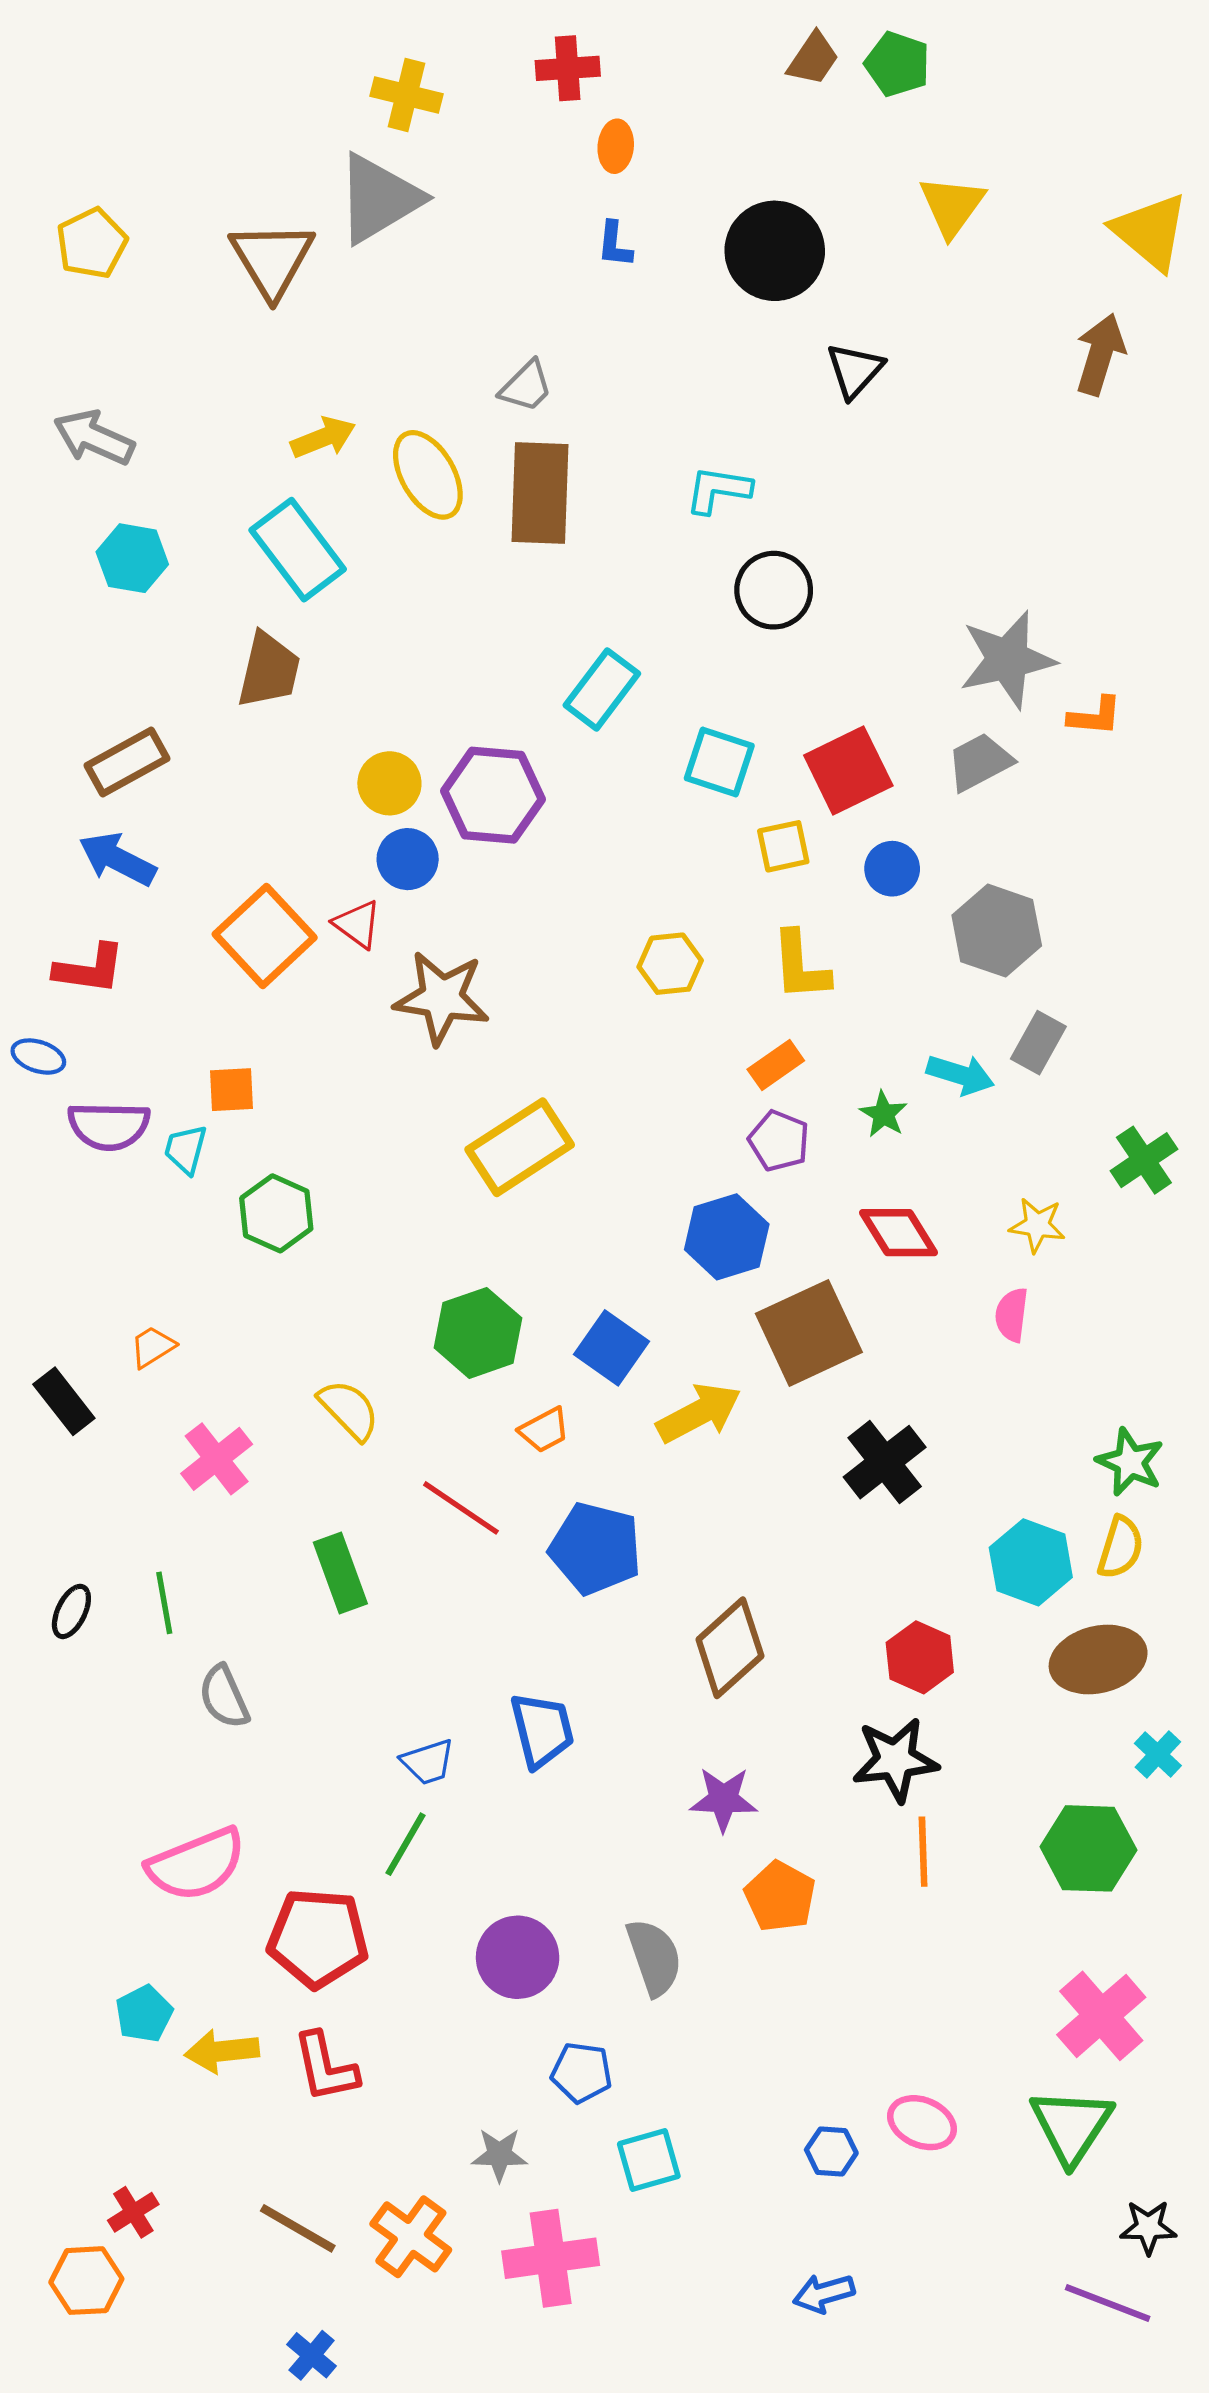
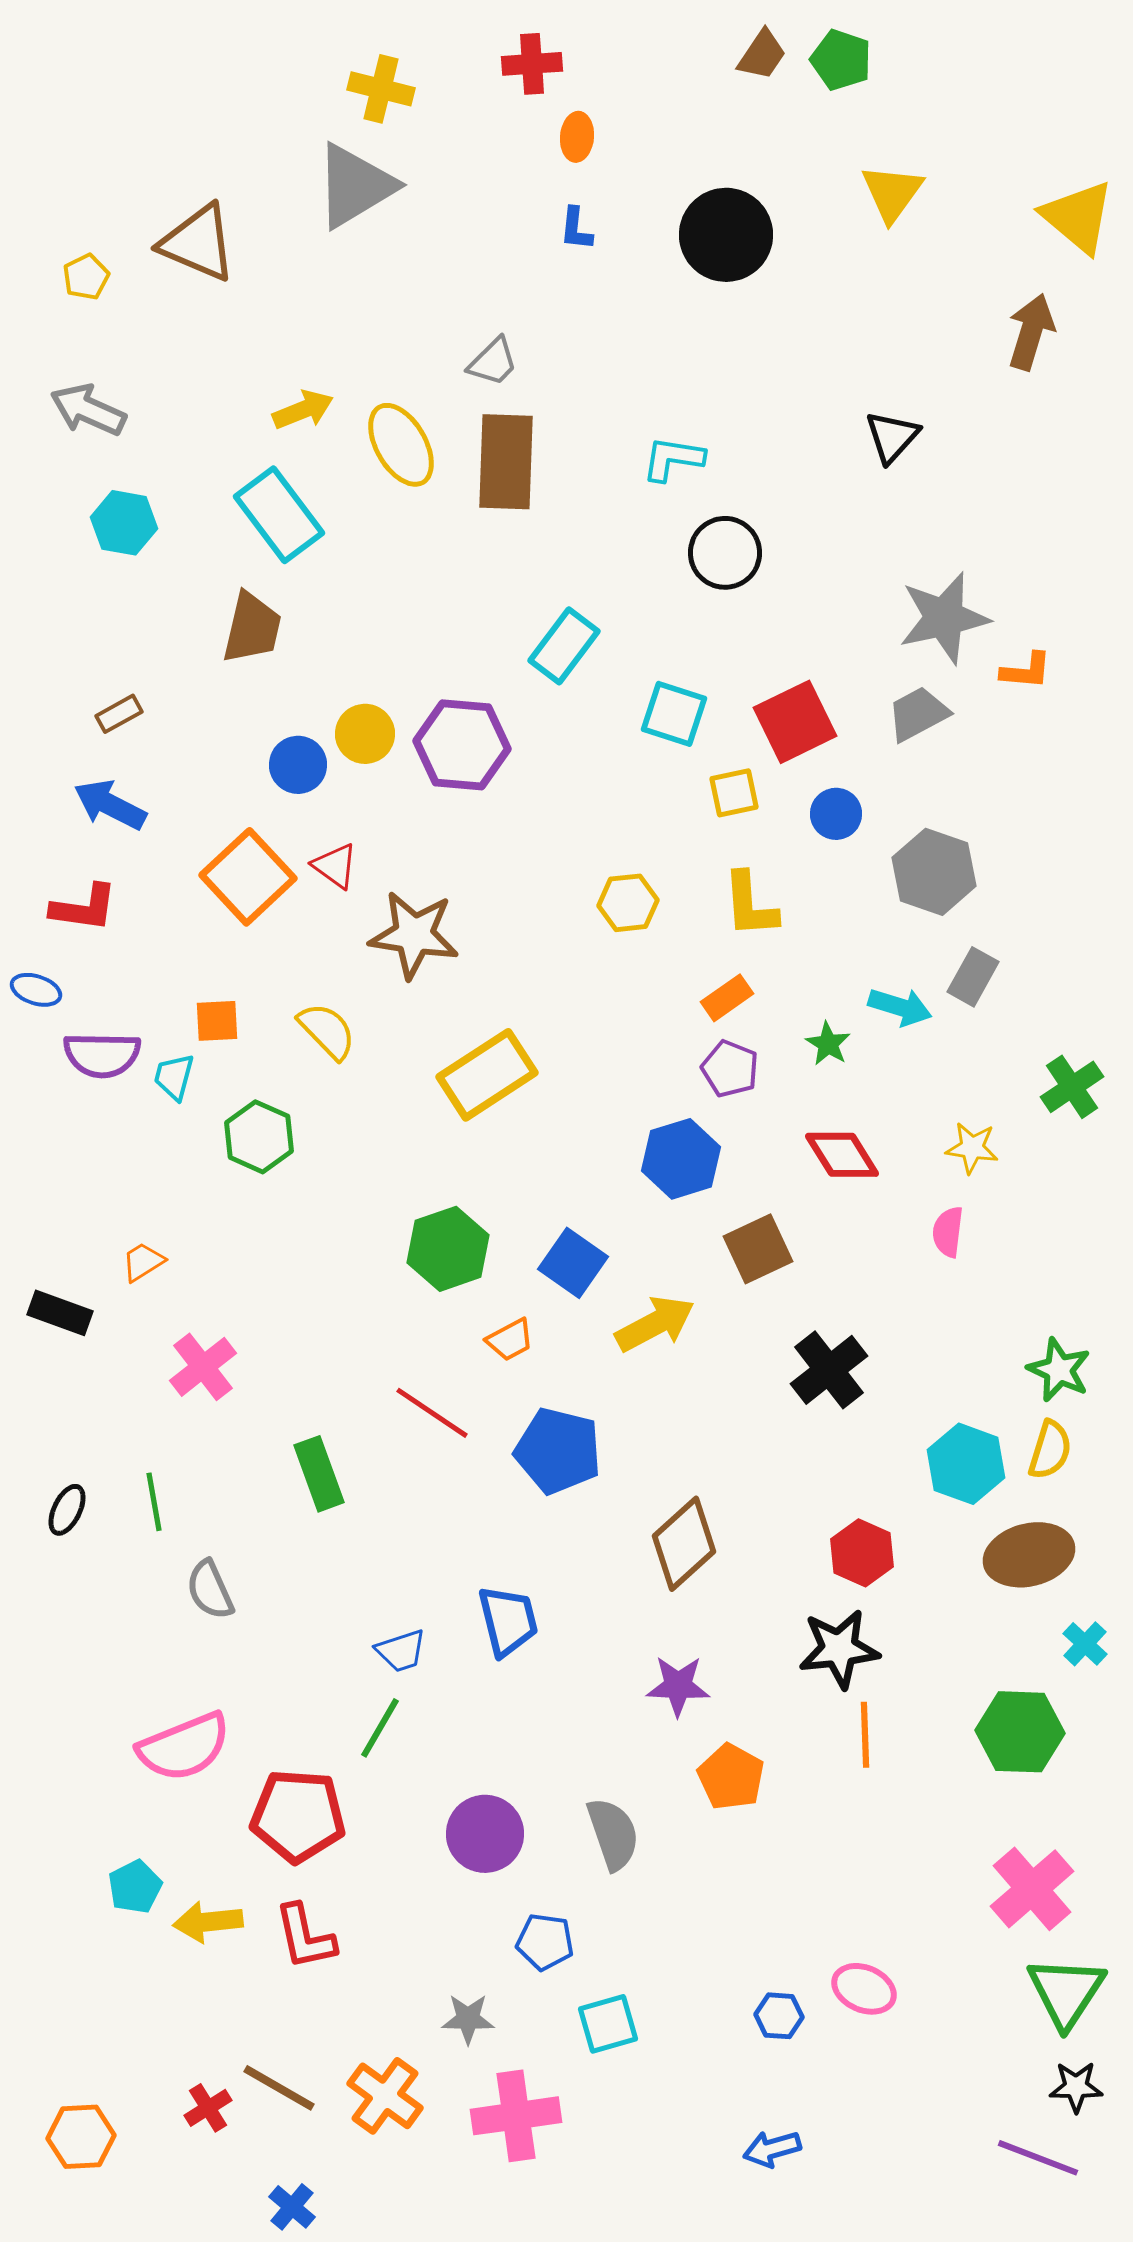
yellow pentagon: (92, 243) -> (86, 277), moved, size x0.7
brown triangle: (272, 259) -> (198, 243), moved, turned -36
black triangle: (855, 370) -> (892, 437), moved
brown rectangle: (127, 762) -> (119, 714), size x0.6
blue circle: (408, 859) -> (298, 765), moved
brown square: (809, 1333) -> (758, 1249), size x0.7
black rectangle: (64, 1401) -> (60, 1313), turned -32
yellow semicircle: (349, 1410) -> (327, 1031), moved
green triangle: (1071, 2126) -> (1066, 1992), moved
red cross: (133, 2212) -> (208, 2108), moved

